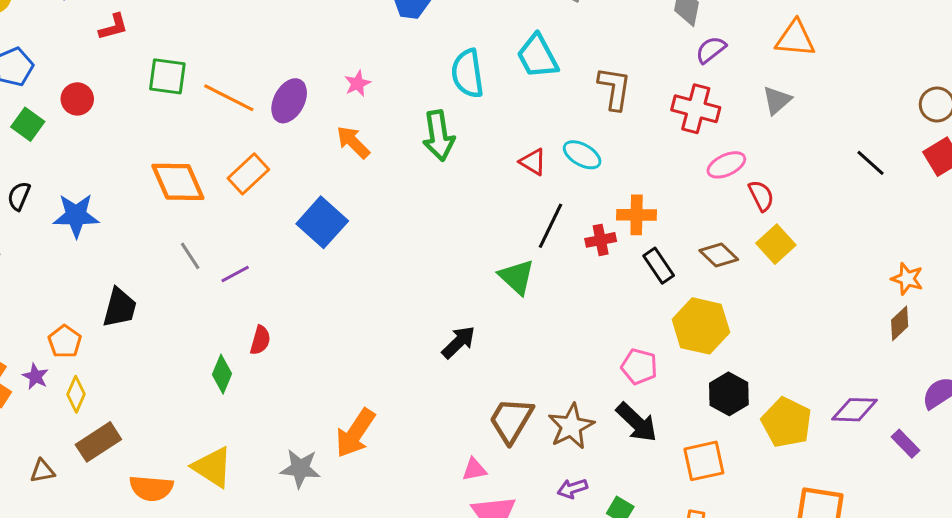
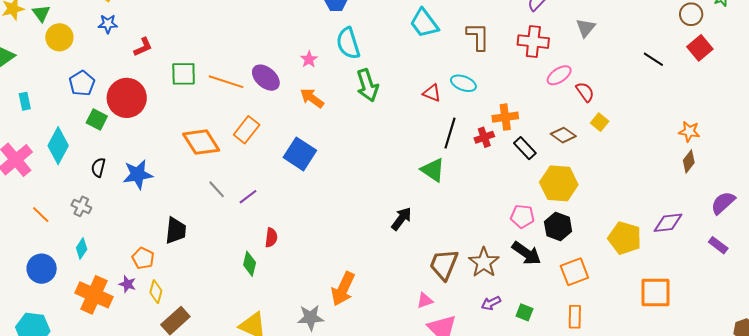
cyan semicircle: (468, 73) -> (348, 43), moved
red circle: (77, 99) -> (127, 98), size x1.8
purple ellipse: (289, 101) -> (266, 78), turned -68
yellow square: (776, 244) -> (600, 122), size x0.7
black hexagon: (729, 394) -> (558, 227), moved
purple rectangle: (906, 444) -> (718, 245), moved

